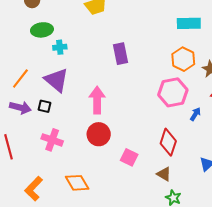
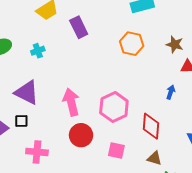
cyan cross: (60, 47) -> (38, 51), moved
purple rectangle: (120, 54) -> (79, 27), moved
orange hexagon: (183, 59) -> (132, 44), moved
pink hexagon: (173, 92) -> (114, 107), moved

